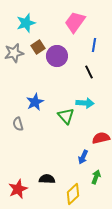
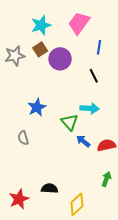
cyan star: (26, 23) -> (41, 25), moved
gray semicircle: (18, 124) -> (23, 138), moved
blue arrow: (83, 157) -> (83, 141), moved, turned 104
green arrow: (96, 177) -> (106, 179), moved

